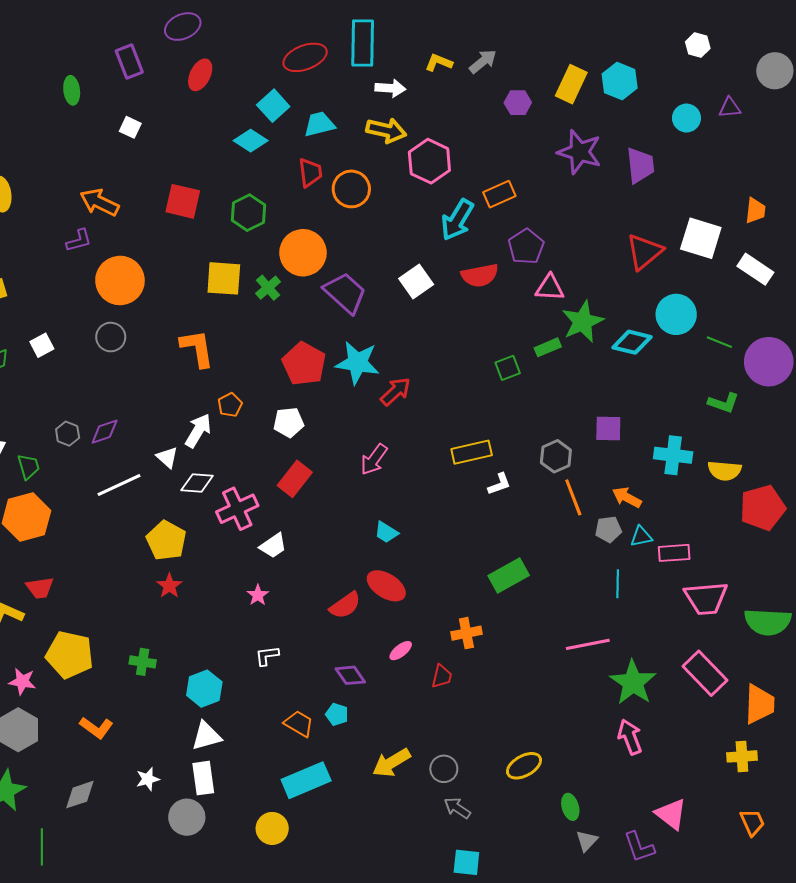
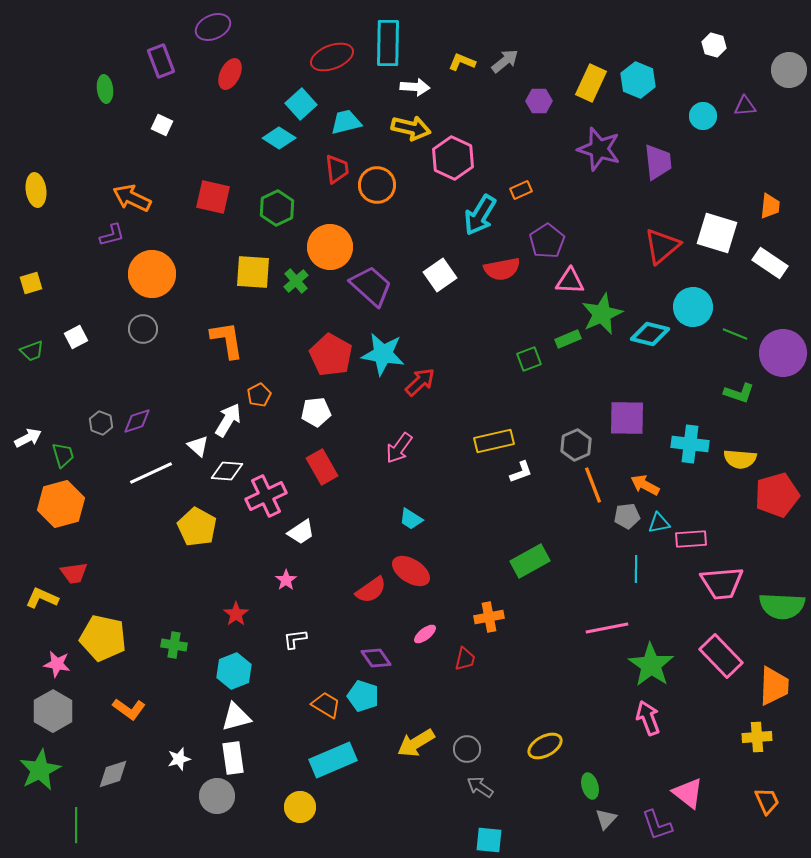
orange rectangle: (499, 194) -> (521, 190), size x0.7
purple square: (608, 429) -> (627, 418), size x1.4
red rectangle: (295, 479) -> (322, 467), turned -68
red star: (169, 586) -> (236, 614), moved
cyan pentagon: (337, 714) -> (363, 696), size x1.4

